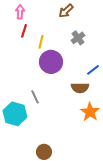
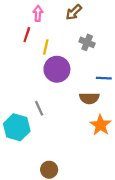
pink arrow: (20, 12) -> (38, 13), moved
gray cross: (78, 38) -> (87, 42), turned -32
blue line: (93, 70) -> (104, 78), turned 40

